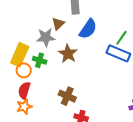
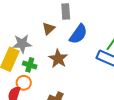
gray star: (46, 37) -> (22, 44), moved
orange circle: (24, 70) -> (24, 83), moved

